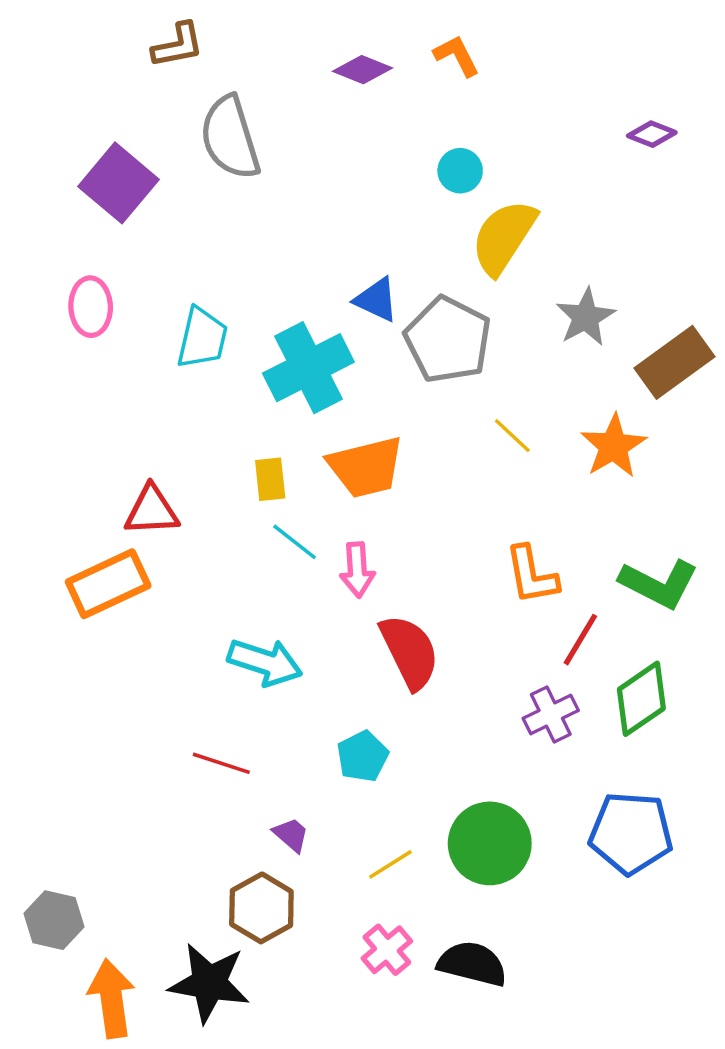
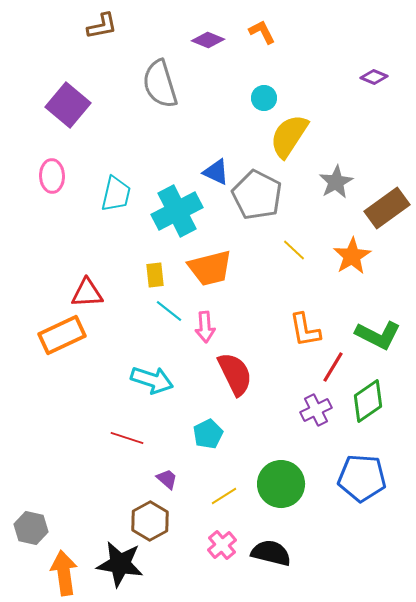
gray semicircle: (230, 138) -> (160, 84), moved

